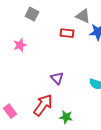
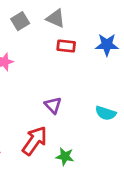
gray square: (32, 14) -> (20, 21), turned 32
gray triangle: (83, 16) -> (56, 18), moved

